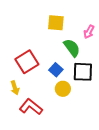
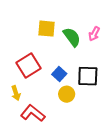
yellow square: (56, 23) -> (47, 29), moved
green semicircle: (72, 48) -> (72, 37), moved

